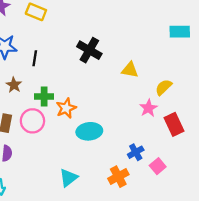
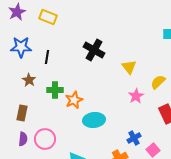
yellow triangle: (130, 70) -> (129, 67), turned 42
pink star: (148, 108) -> (136, 96), moved
pink circle: (32, 121) -> (45, 139), moved

